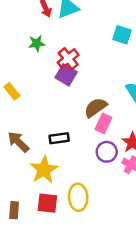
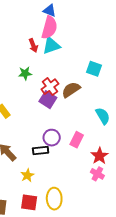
brown semicircle: (96, 107) -> (71, 90), moved
purple circle: (107, 152) -> (52, 138), moved
yellow star: (44, 170) -> (27, 175), size x0.6

